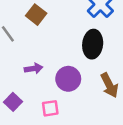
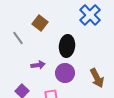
black ellipse: (93, 44) -> (67, 46), moved

